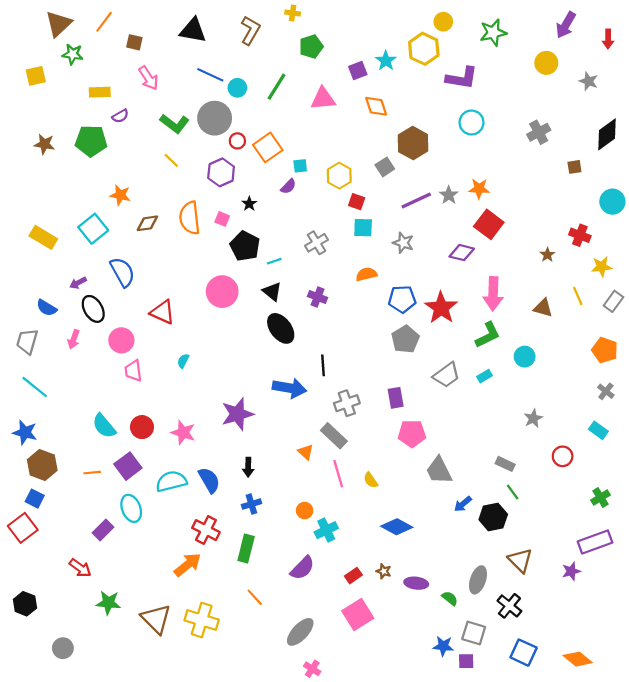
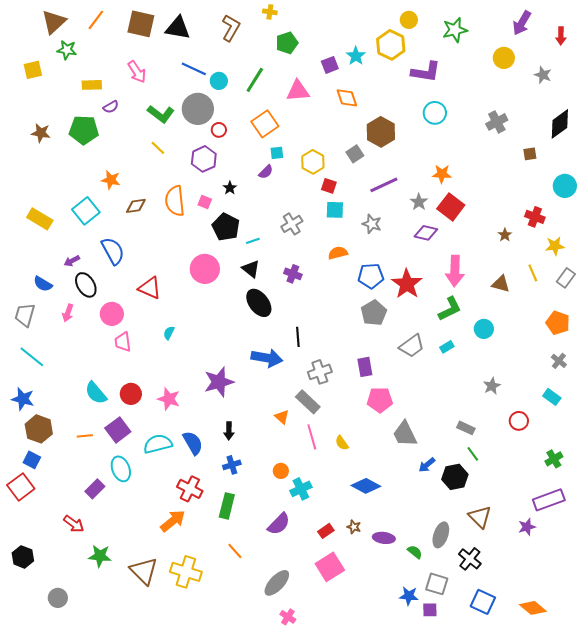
brown square: (134, 42) -> (141, 24), moved, size x1.8
orange square: (268, 147) -> (265, 124), moved
gray star: (449, 195) -> (419, 202), moved

